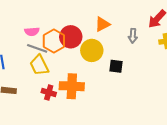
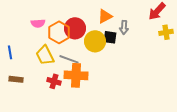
gray arrow: (133, 36) -> (124, 27), moved
gray line: (37, 48) -> (69, 59), moved
black square: (116, 66) -> (110, 37), moved

